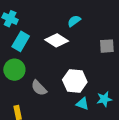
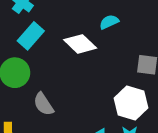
white hexagon: (75, 81) -> (131, 103), moved

